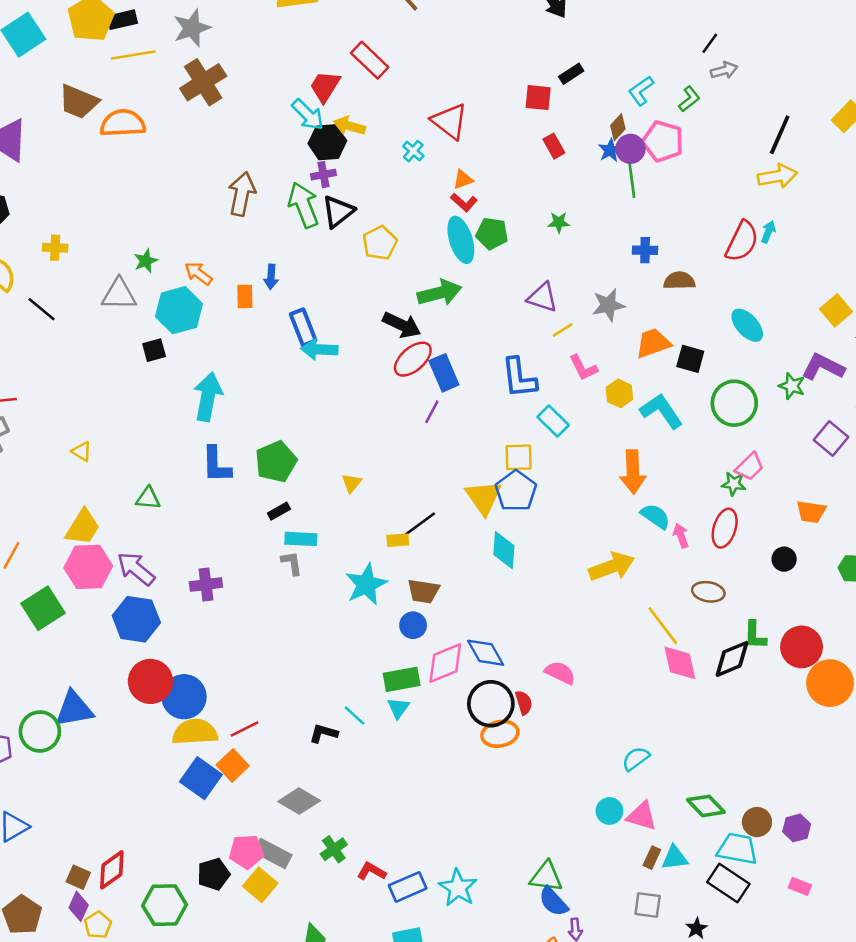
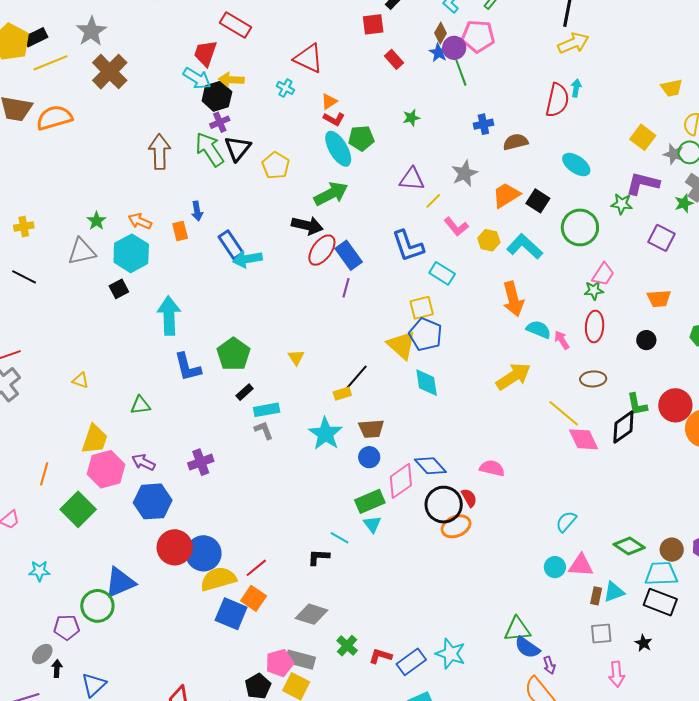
black square: (690, 359) -> (538, 201), turned 30
purple arrow: (136, 569) -> (143, 462), size x0.7

